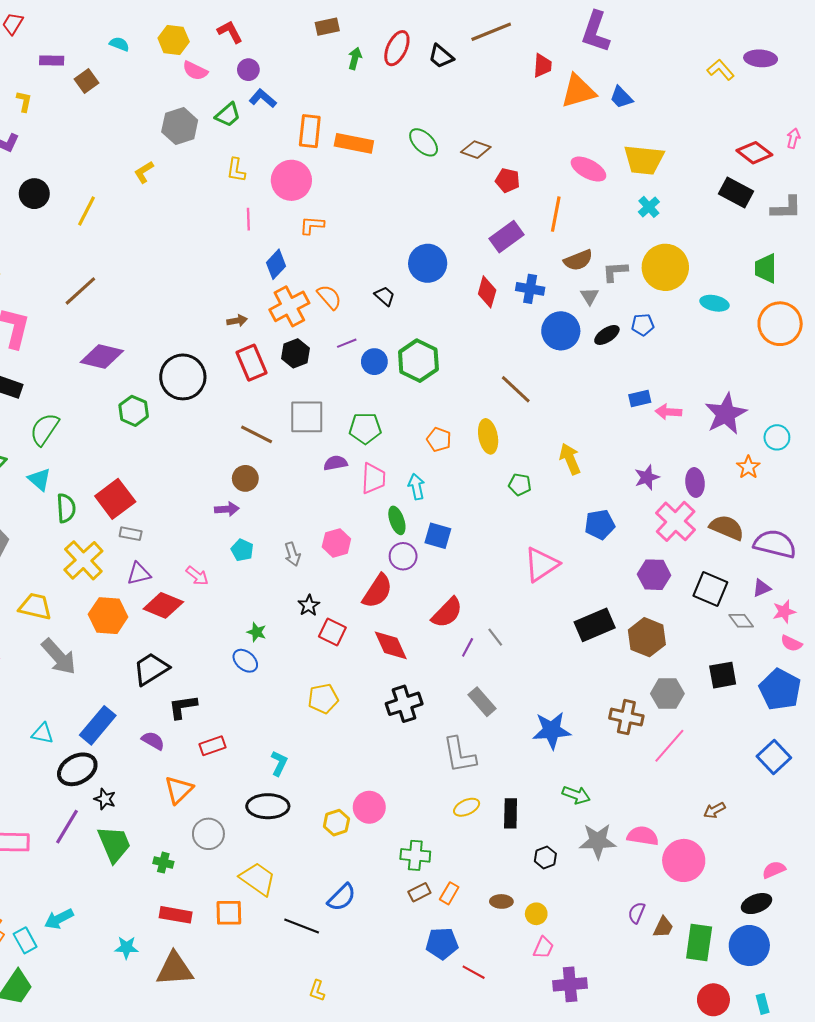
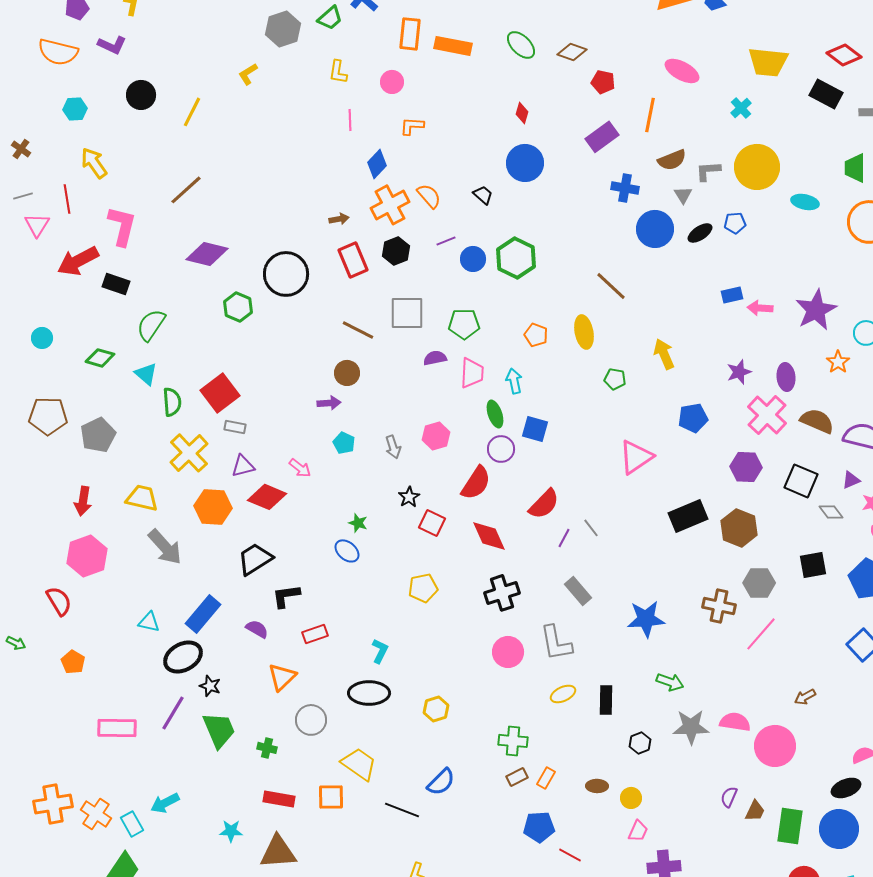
yellow trapezoid: (644, 160) -> (768, 62), moved
pink circle: (291, 180) -> (392, 82), size x0.6
red diamond: (487, 292) -> (522, 113), moved, size x0.7
pink circle: (369, 807) -> (508, 652), moved

